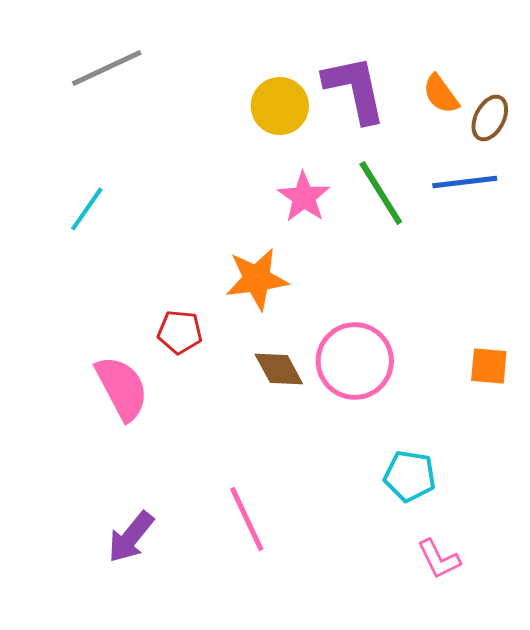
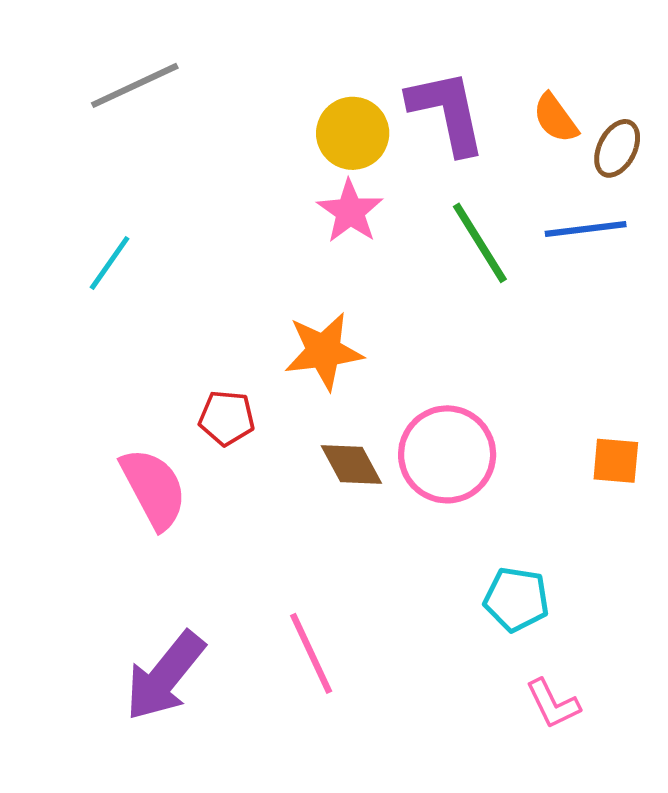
pink star: (304, 197) -> (350, 211), moved
purple arrow: (131, 537) -> (165, 676), size x1.4

